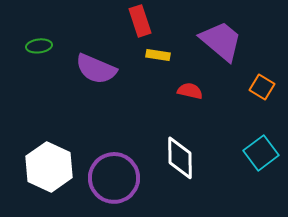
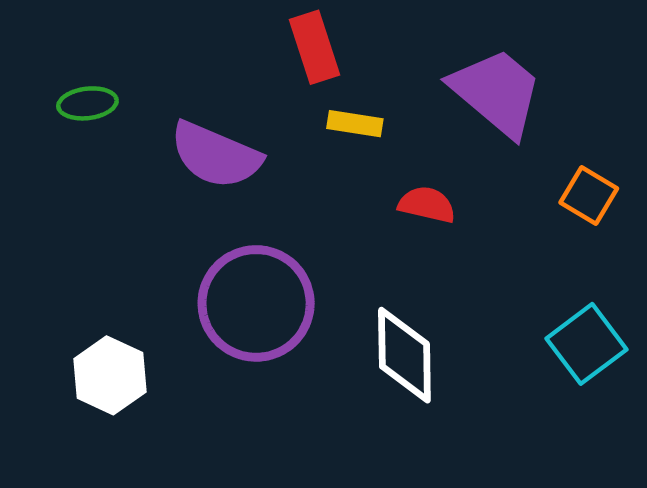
white hexagon: (49, 167) -> (110, 375), size x0.7
purple circle: (114, 178) -> (256, 303), moved

